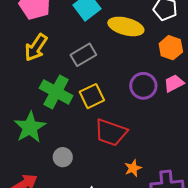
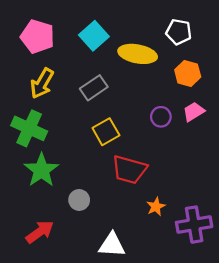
purple circle: (143, 86) -> (161, 117), size x0.7
green cross: (56, 92) -> (29, 128), moved

